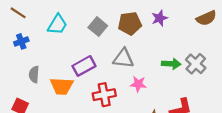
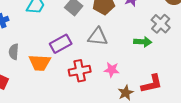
gray cross: (196, 64) -> (161, 24), moved
pink star: (138, 84) -> (112, 70), moved

